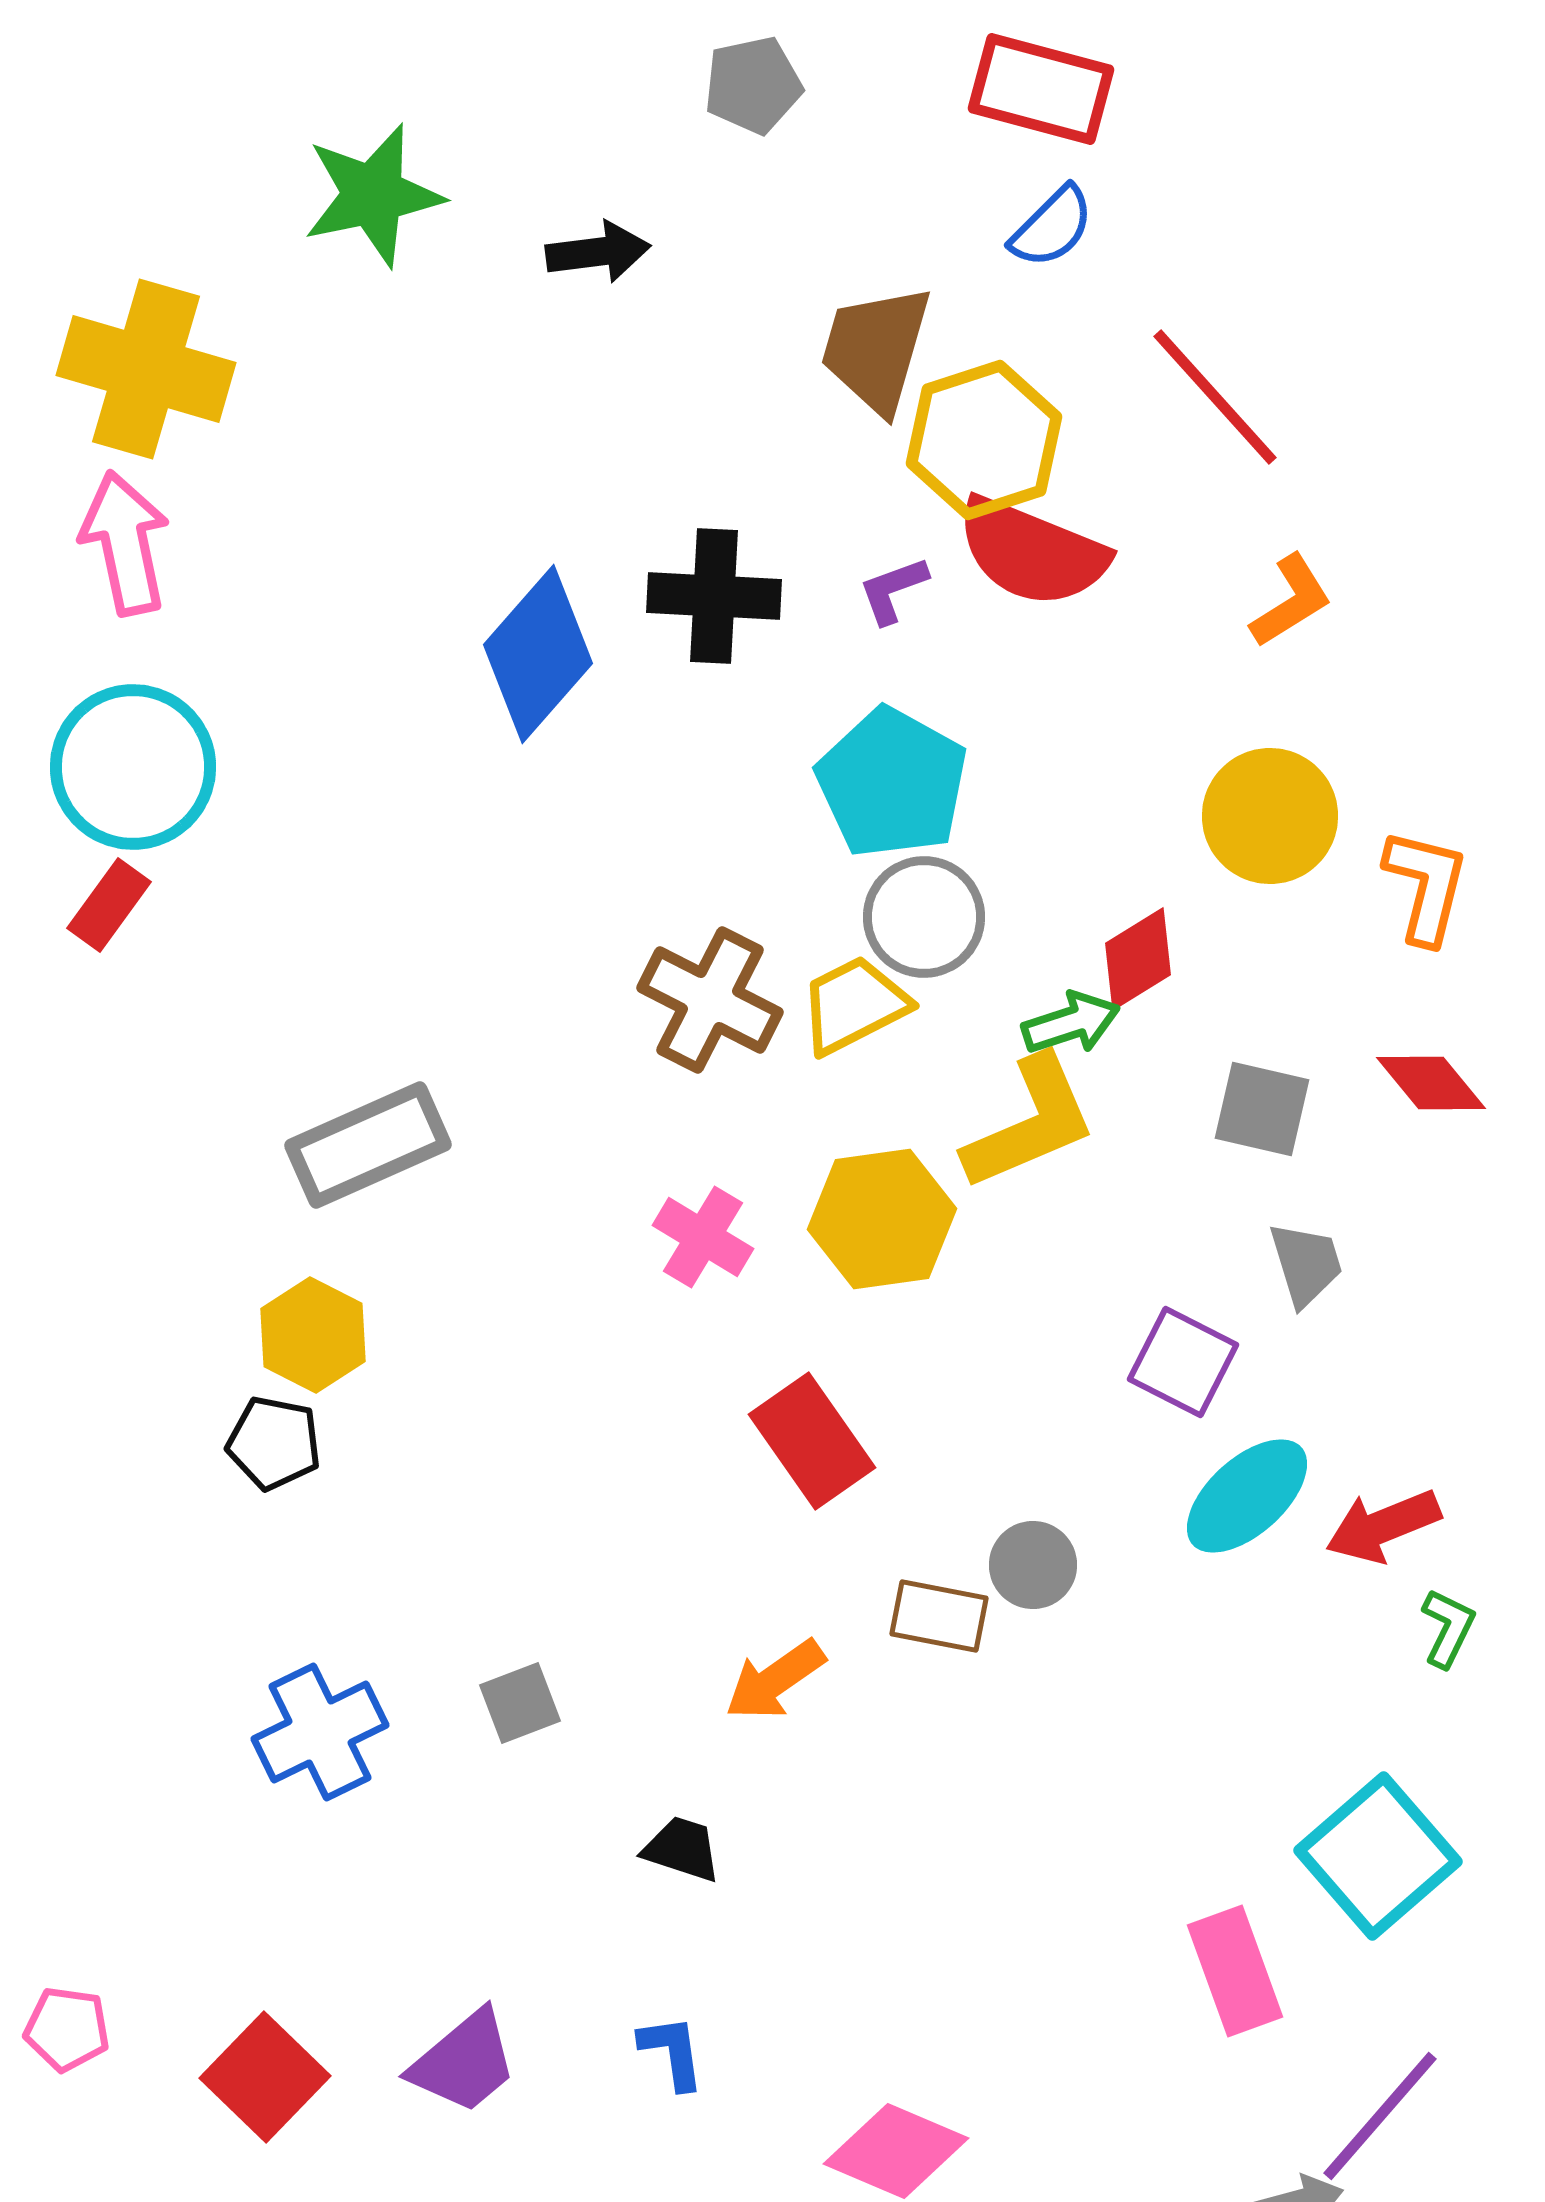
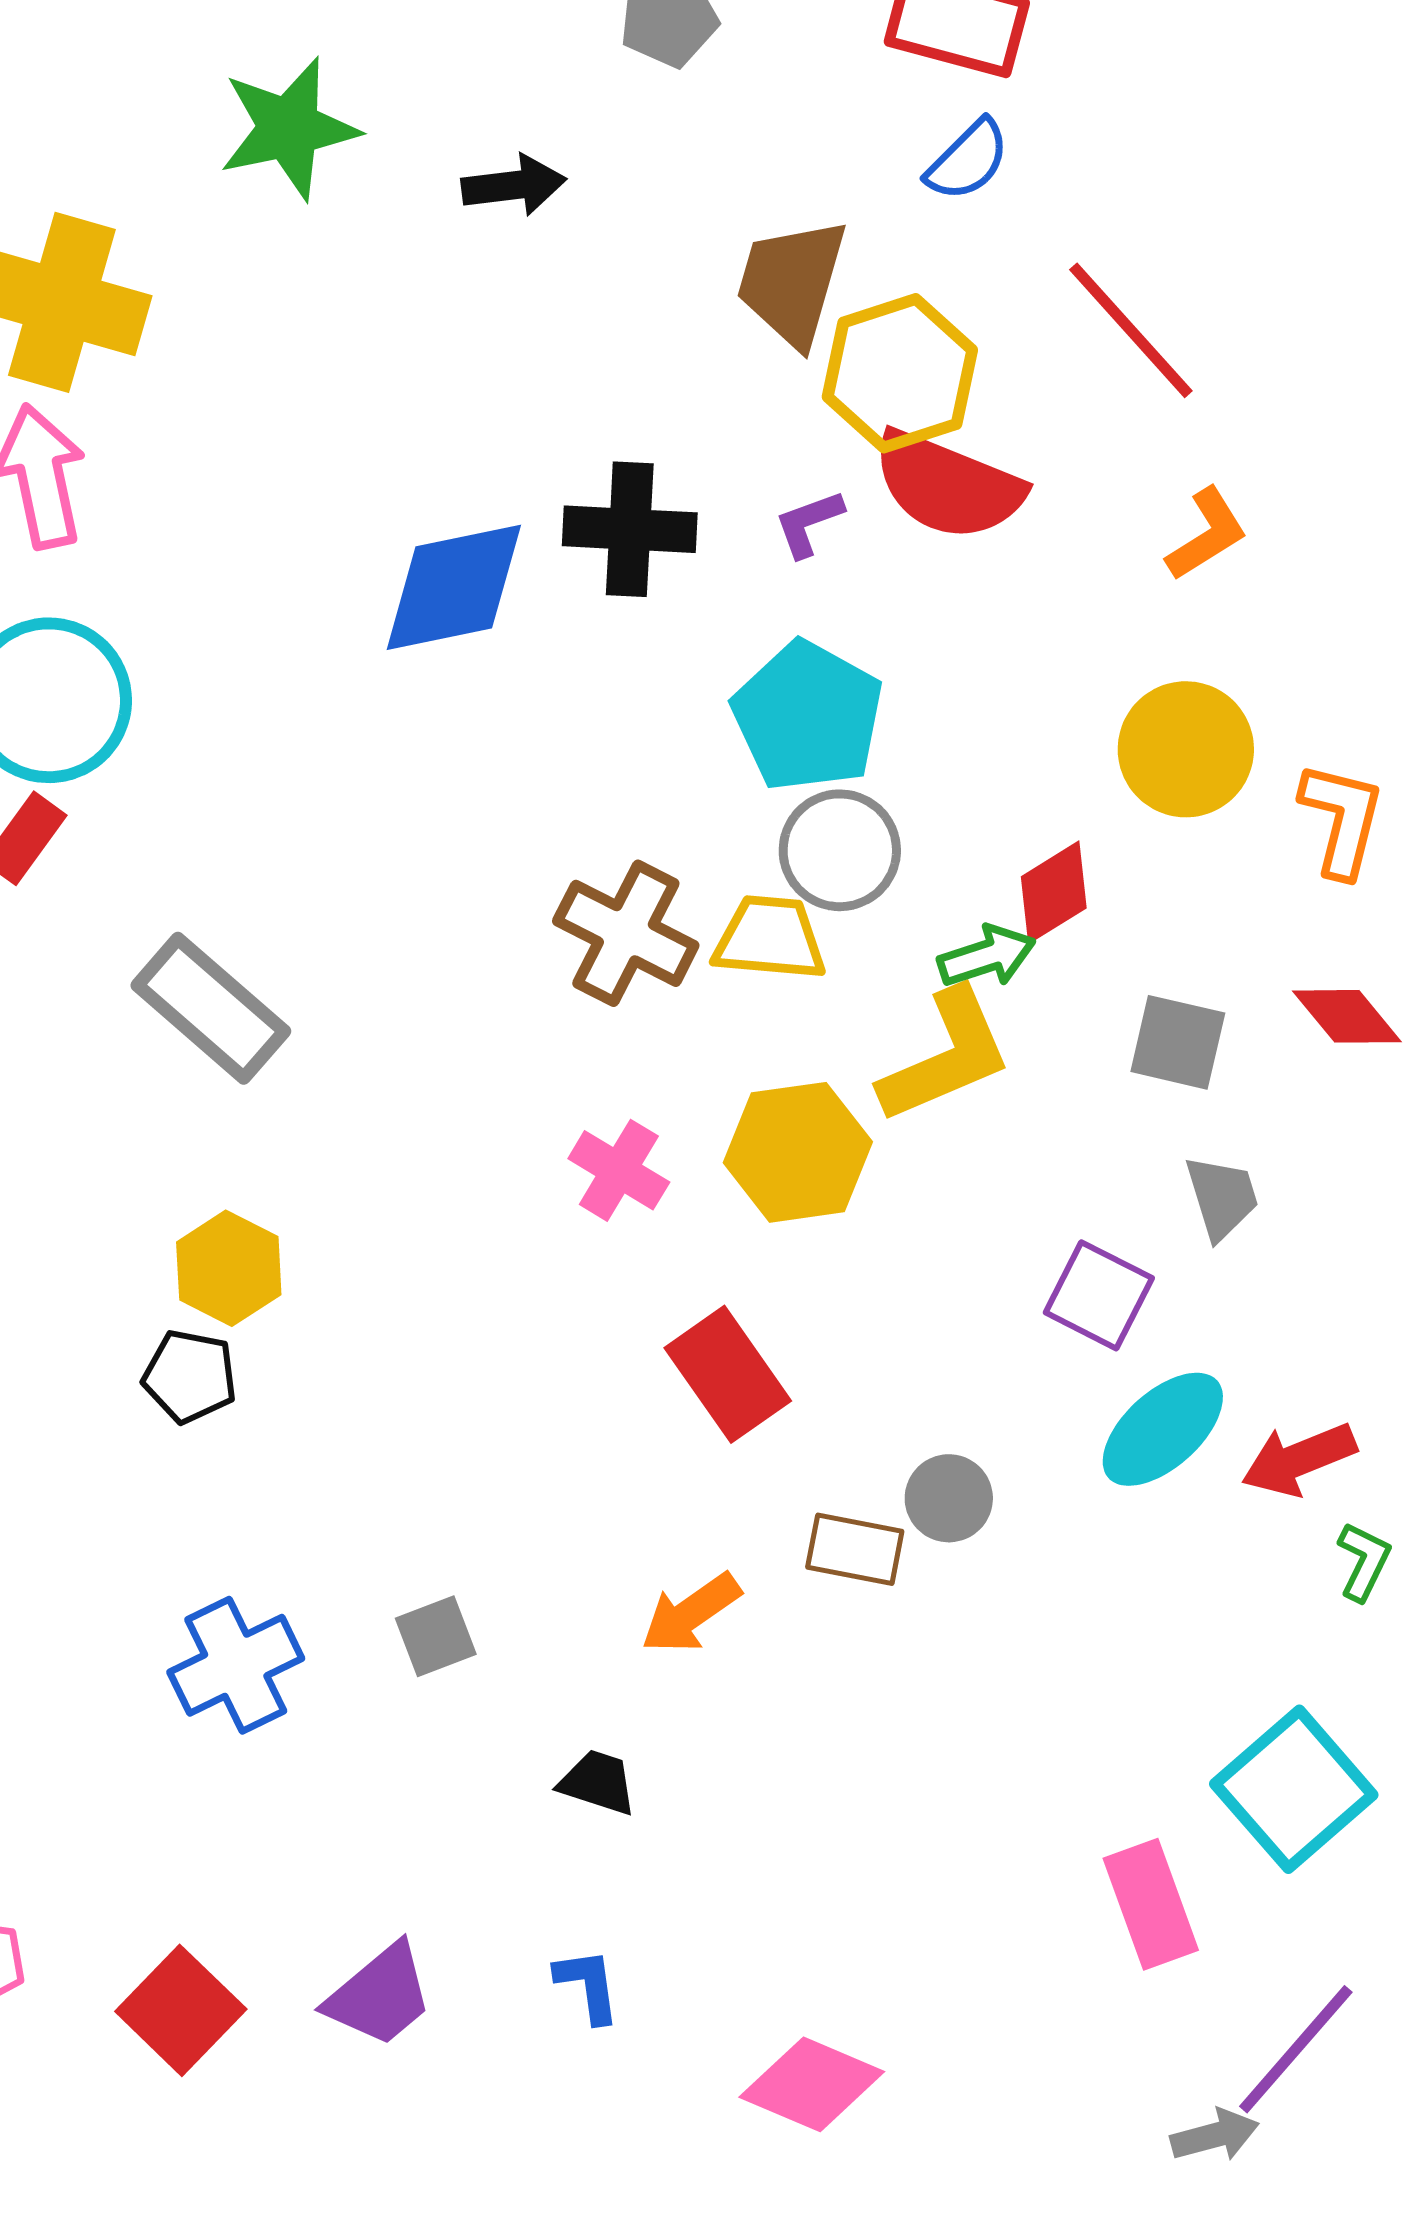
blue diamond: (538, 654) -> (454, 587), turned 37
yellow trapezoid: (854, 1005) -> (770, 938), turned 32
gray rectangle: (368, 1145) -> (211, 1008), moved, turned 65

